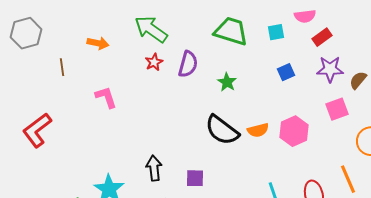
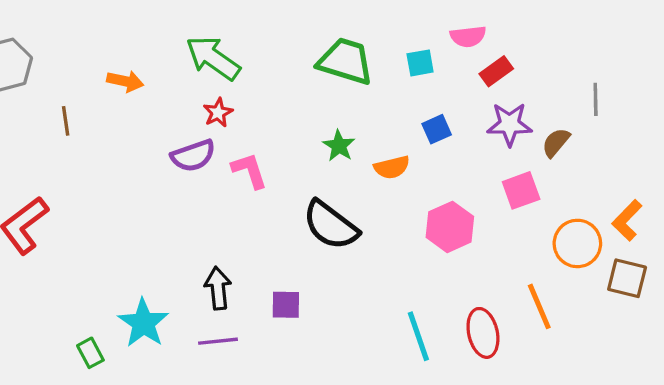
purple semicircle: (188, 64) -> (193, 156), moved, turned 56
pink L-shape: (106, 97) -> (249, 171), moved
orange semicircle: (258, 130) -> (392, 167), moved

